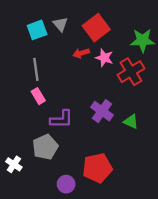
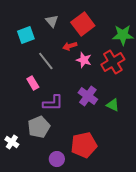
cyan square: (37, 30) -> (26, 35), moved
pink star: (104, 58) -> (84, 60), moved
gray line: (36, 69) -> (46, 61), moved, turned -30

